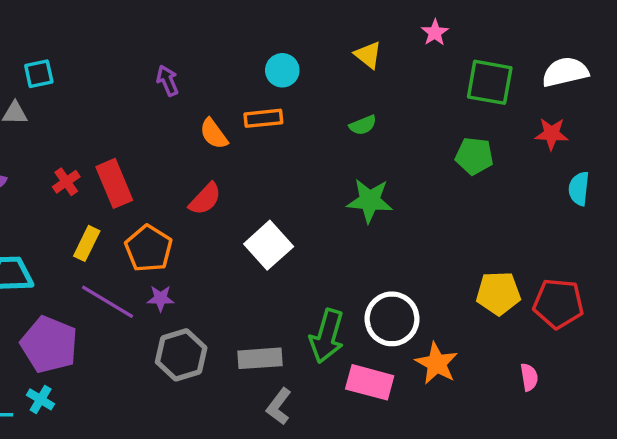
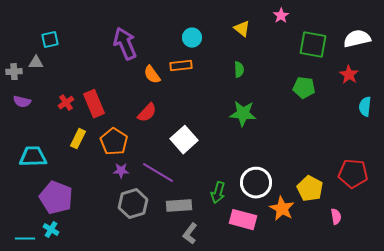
purple arrow: (167, 81) -> (125, 44), size x1.8
green semicircle: (363, 125) -> (239, 70), turned -70
red star: (551, 134) -> (349, 75), turned 30
yellow pentagon: (498, 293) -> (310, 189), moved, turned 30
purple line: (107, 302) -> (158, 173), moved
green arrow: (327, 336) -> (218, 193), size x0.7

